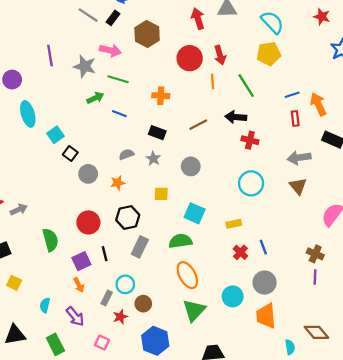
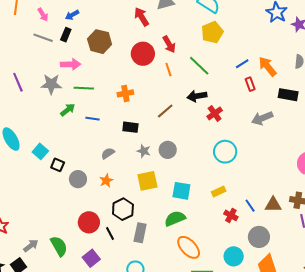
red cross: (250, 140) -> (215, 113), turned -35
gray star: (153, 159) -> (144, 151), moved
brown triangle: (298, 186) -> (273, 205), moved, turned -36
yellow square: (161, 194) -> (147, 181), size x1.5
gray arrow: (19, 210) -> (31, 246), moved
black line: (105, 254) -> (110, 233), moved

